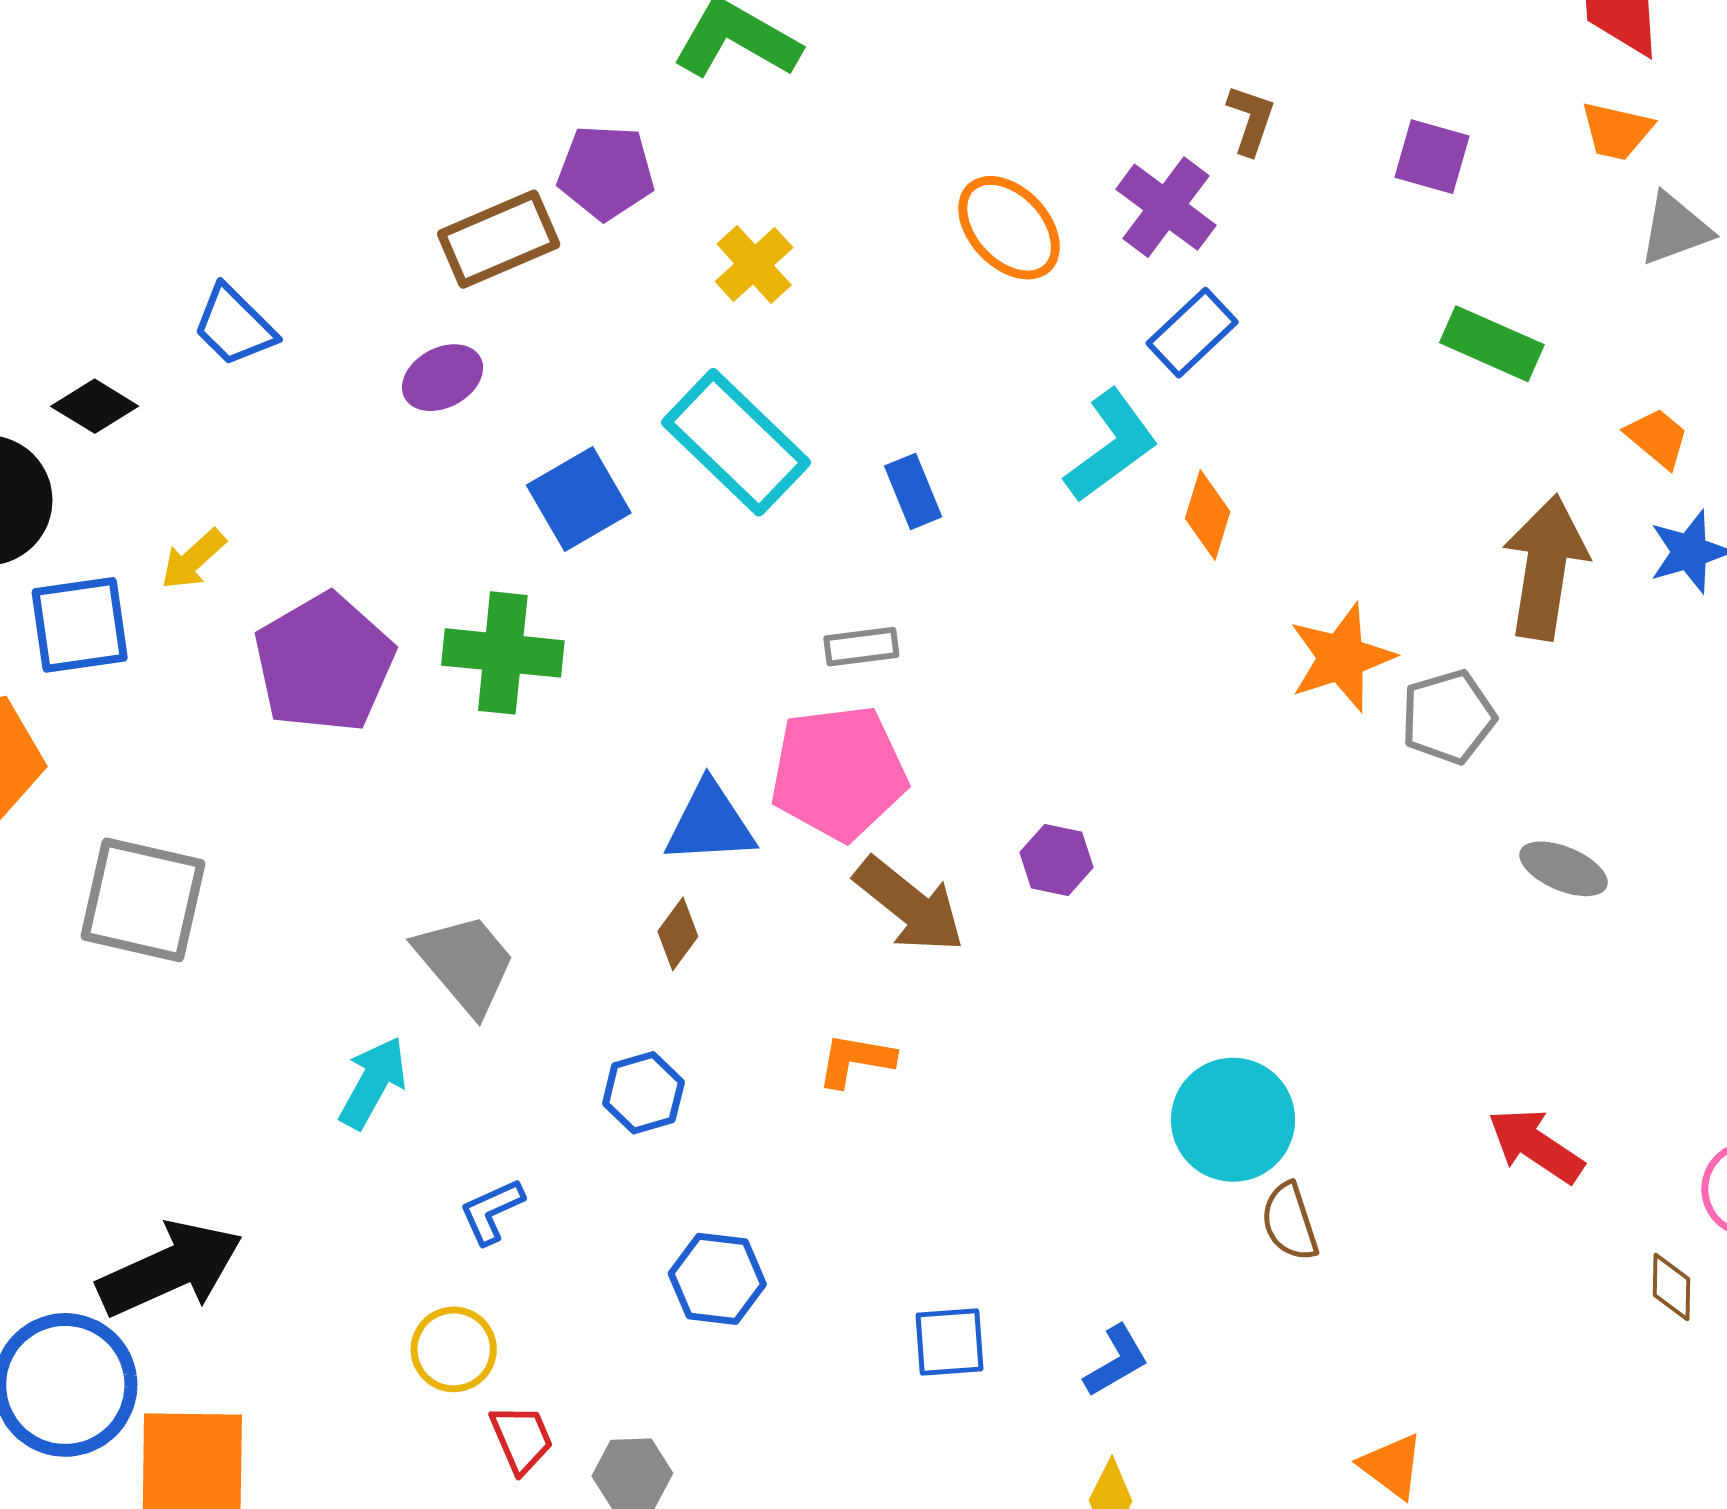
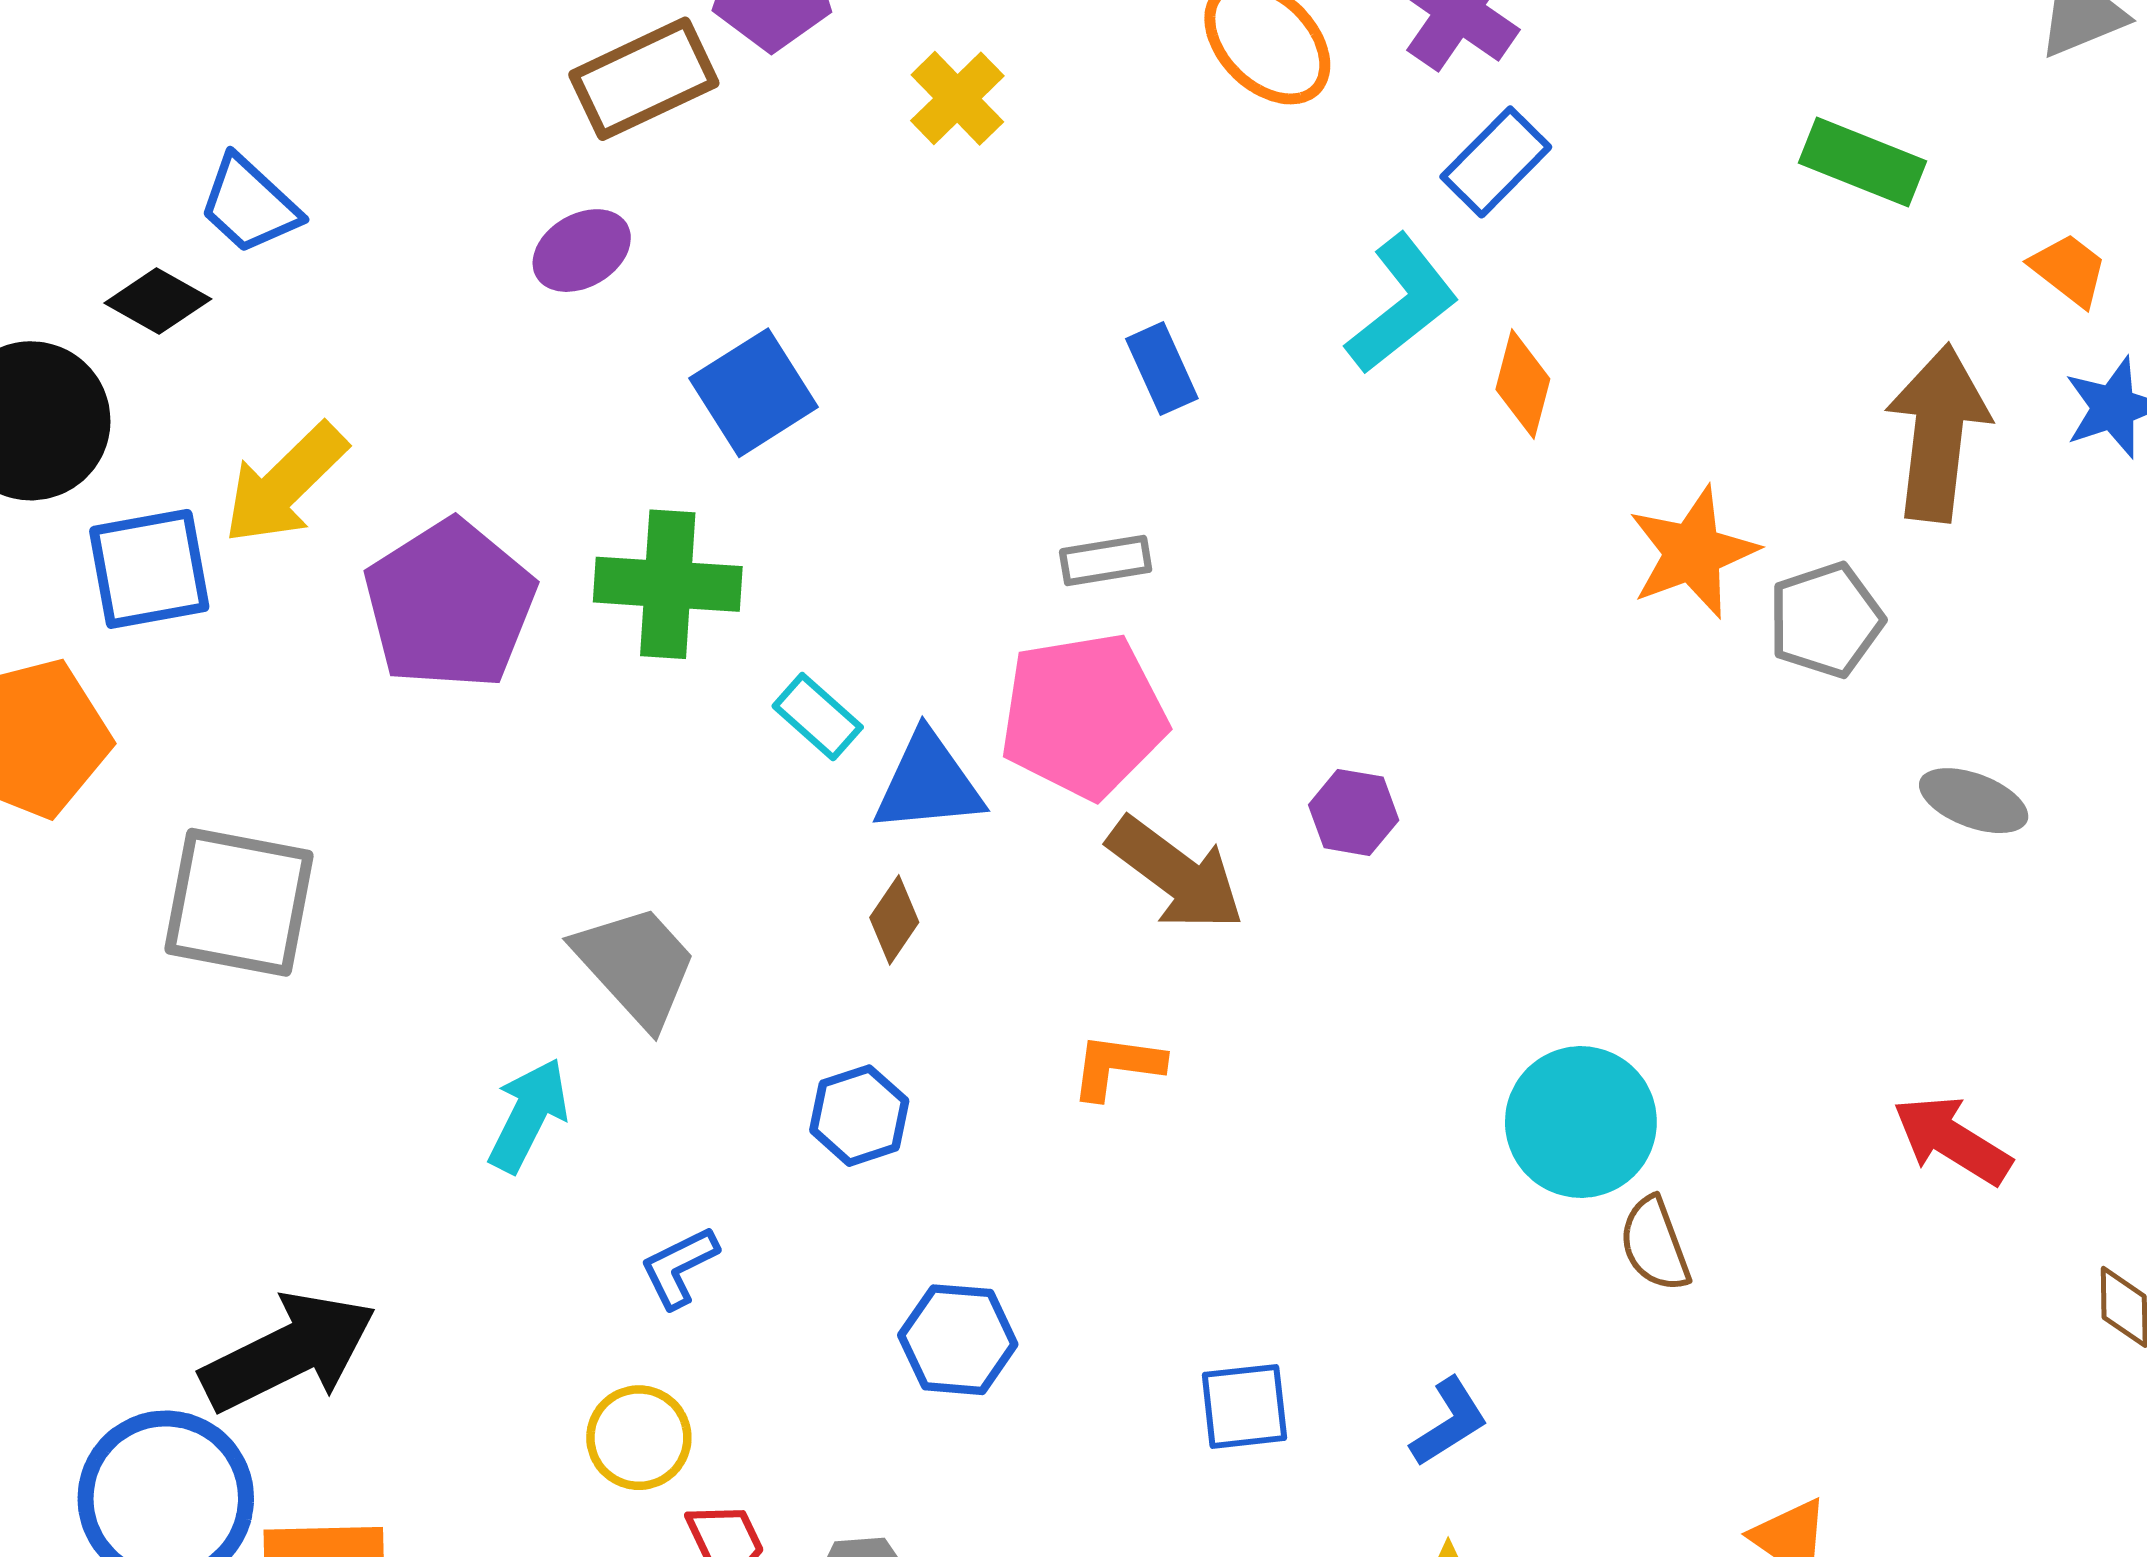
blue trapezoid: (234, 326) -> (249, 205), moved
cyan rectangle: (736, 442) -> (818, 717), moved, size x0.5
yellow arrow: (193, 559) -> (285, 484), size x1.6

